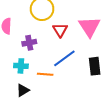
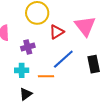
red triangle: (60, 30) -> (57, 32), turned 35

